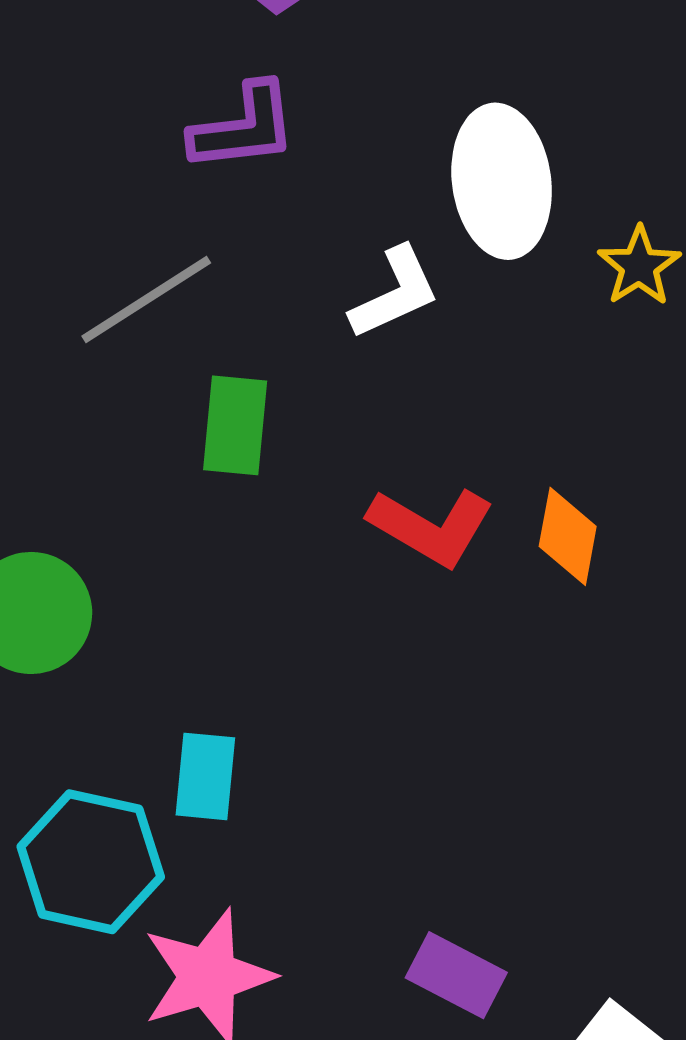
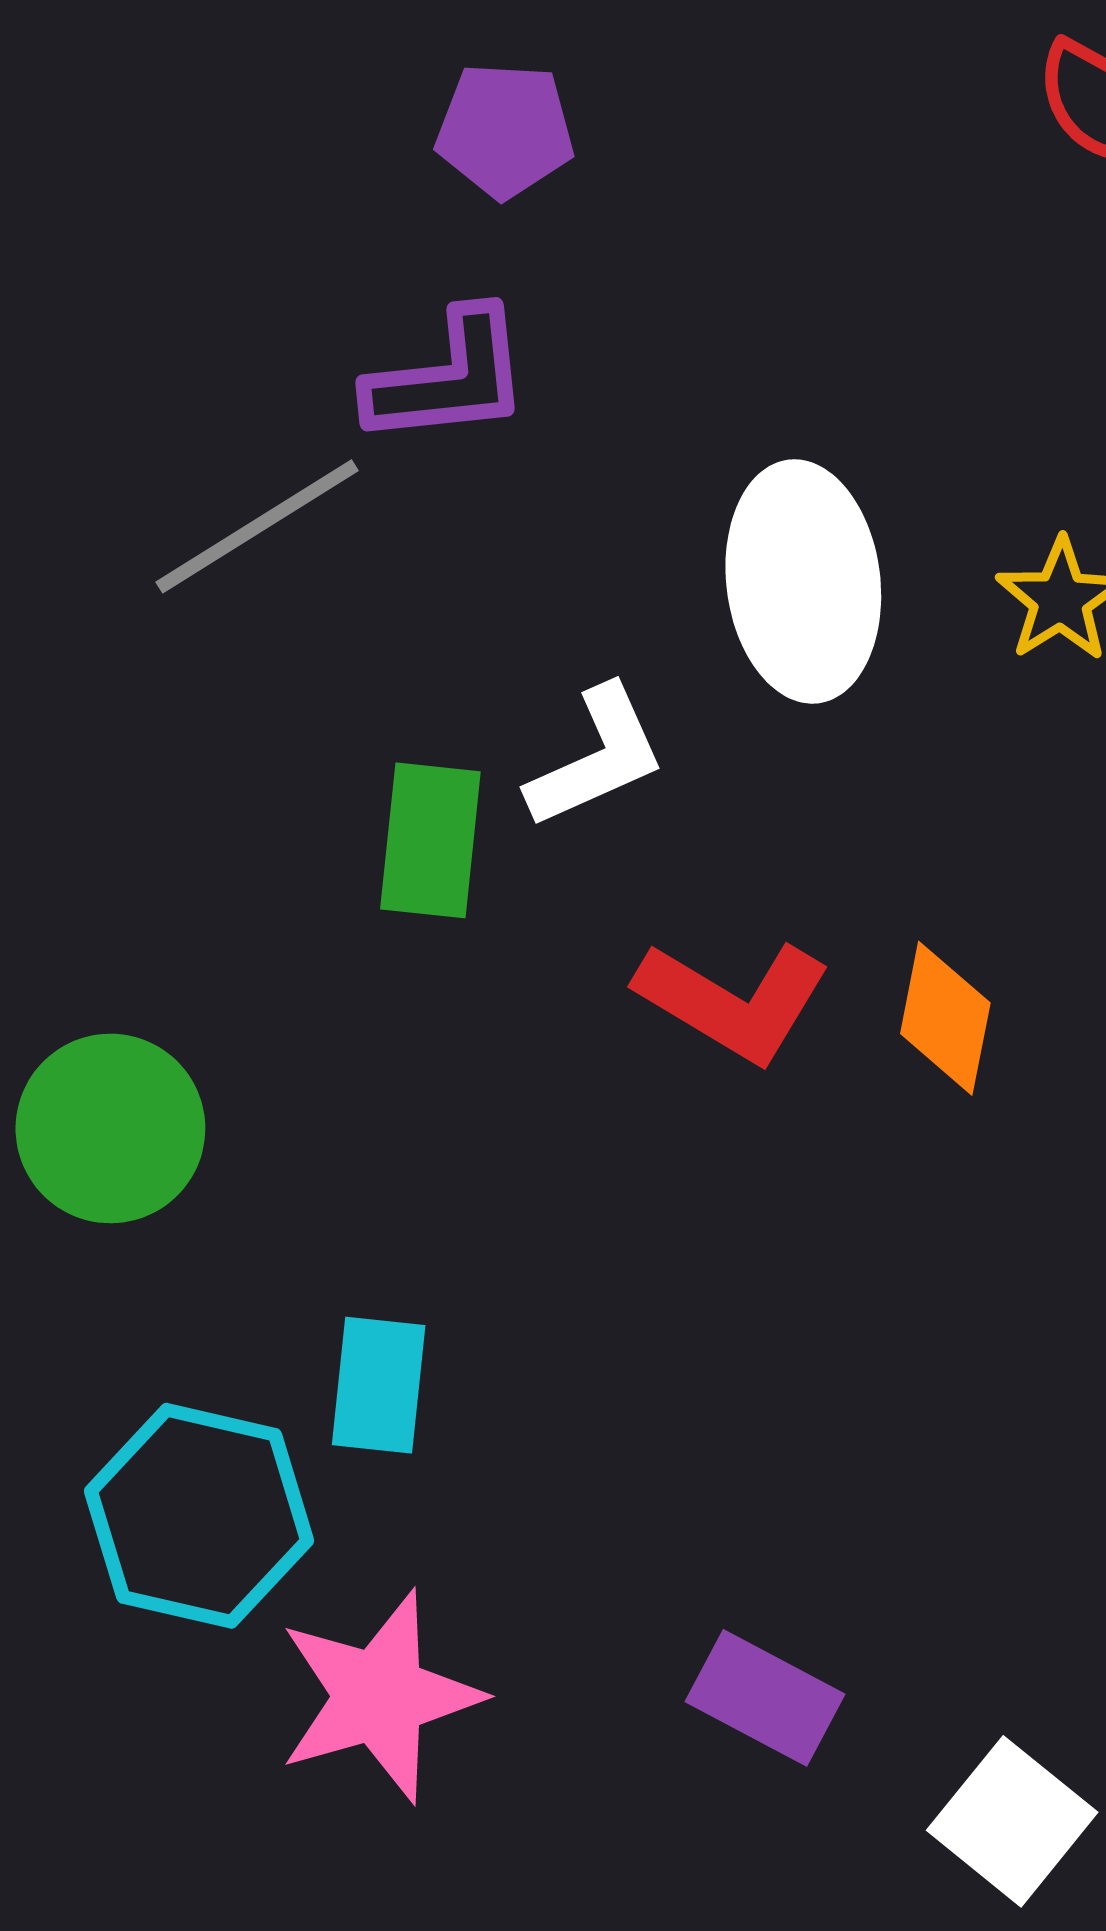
white ellipse: (502, 181) -> (803, 581), moved
white L-shape: (395, 293) -> (597, 757), moved
gray line: (146, 300) -> (257, 526), moved

